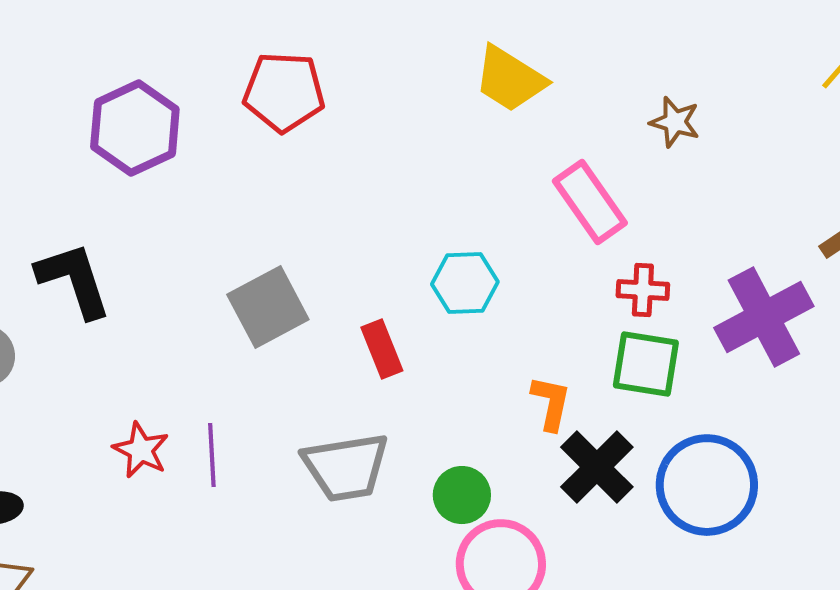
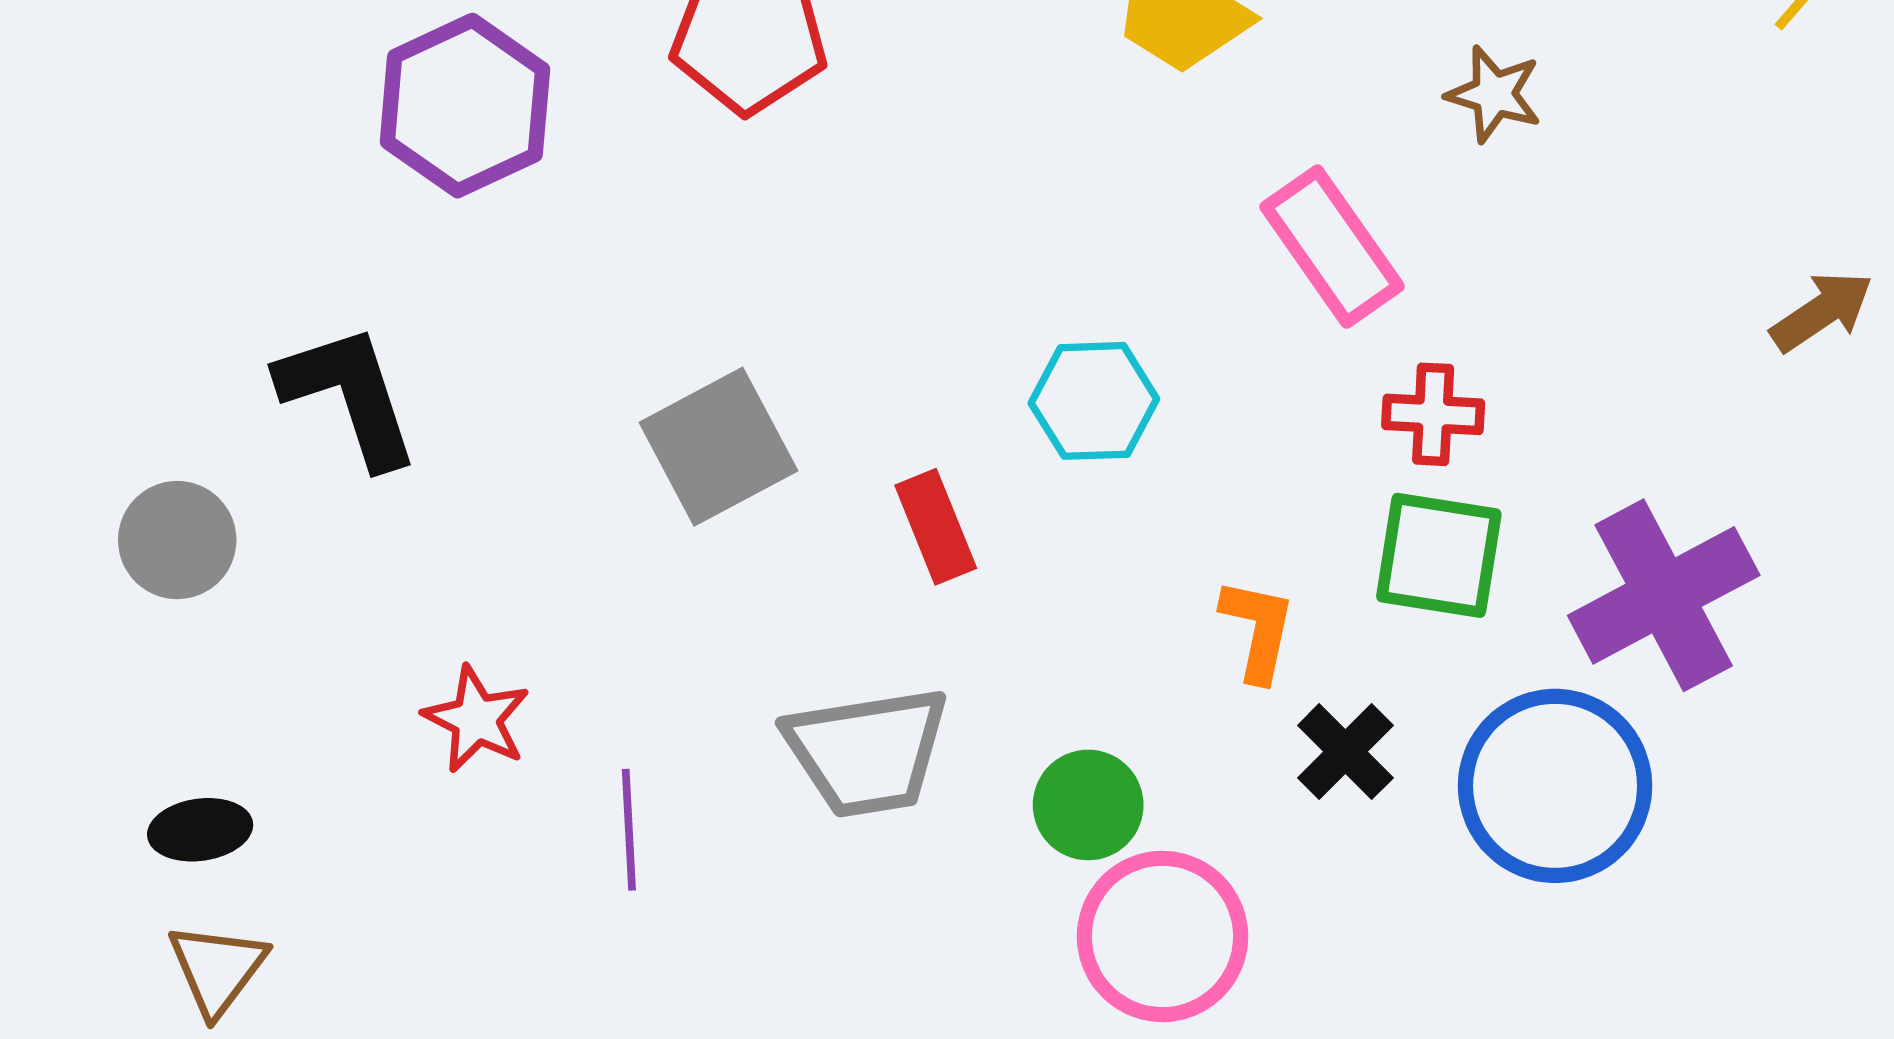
purple cross: (764, 317) -> (1664, 595), moved
purple line: (212, 455) -> (629, 830), moved
black cross: (597, 467) -> (1345, 752), size x0.7

